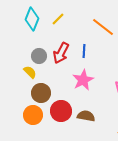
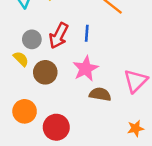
brown circle: (41, 93) -> (45, 72), moved
red circle: (61, 111) -> (56, 127), moved
brown semicircle: (86, 116) -> (100, 94), moved

